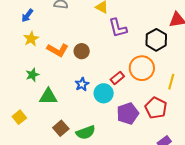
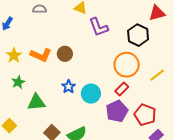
yellow star: (31, 39) -> (14, 55), moved
red rectangle: (117, 78) -> (122, 89), moved
yellow line: (171, 82) -> (157, 75), turned 42
red pentagon: (156, 108) -> (145, 115), moved

